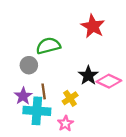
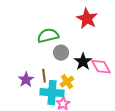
gray circle: (29, 65) -> (61, 53), moved
pink diamond: (109, 81) -> (101, 67), turned 35
cyan cross: (37, 111) -> (52, 93), moved

